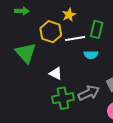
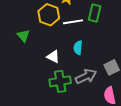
green triangle: (26, 53) -> (23, 36), size x0.6
cyan semicircle: (91, 55) -> (78, 48), moved, turned 96

